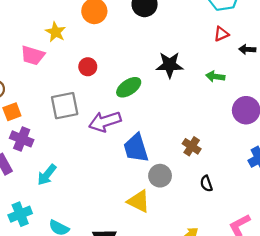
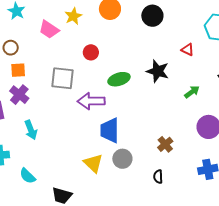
red triangle: (221, 34) -> (188, 50), moved, turned 32
green arrow: (215, 76) -> (192, 92), turned 119
brown cross: (192, 146) -> (165, 144), moved
cyan arrow: (47, 175) -> (31, 130), turned -78
yellow triangle: (139, 201) -> (93, 163), moved

